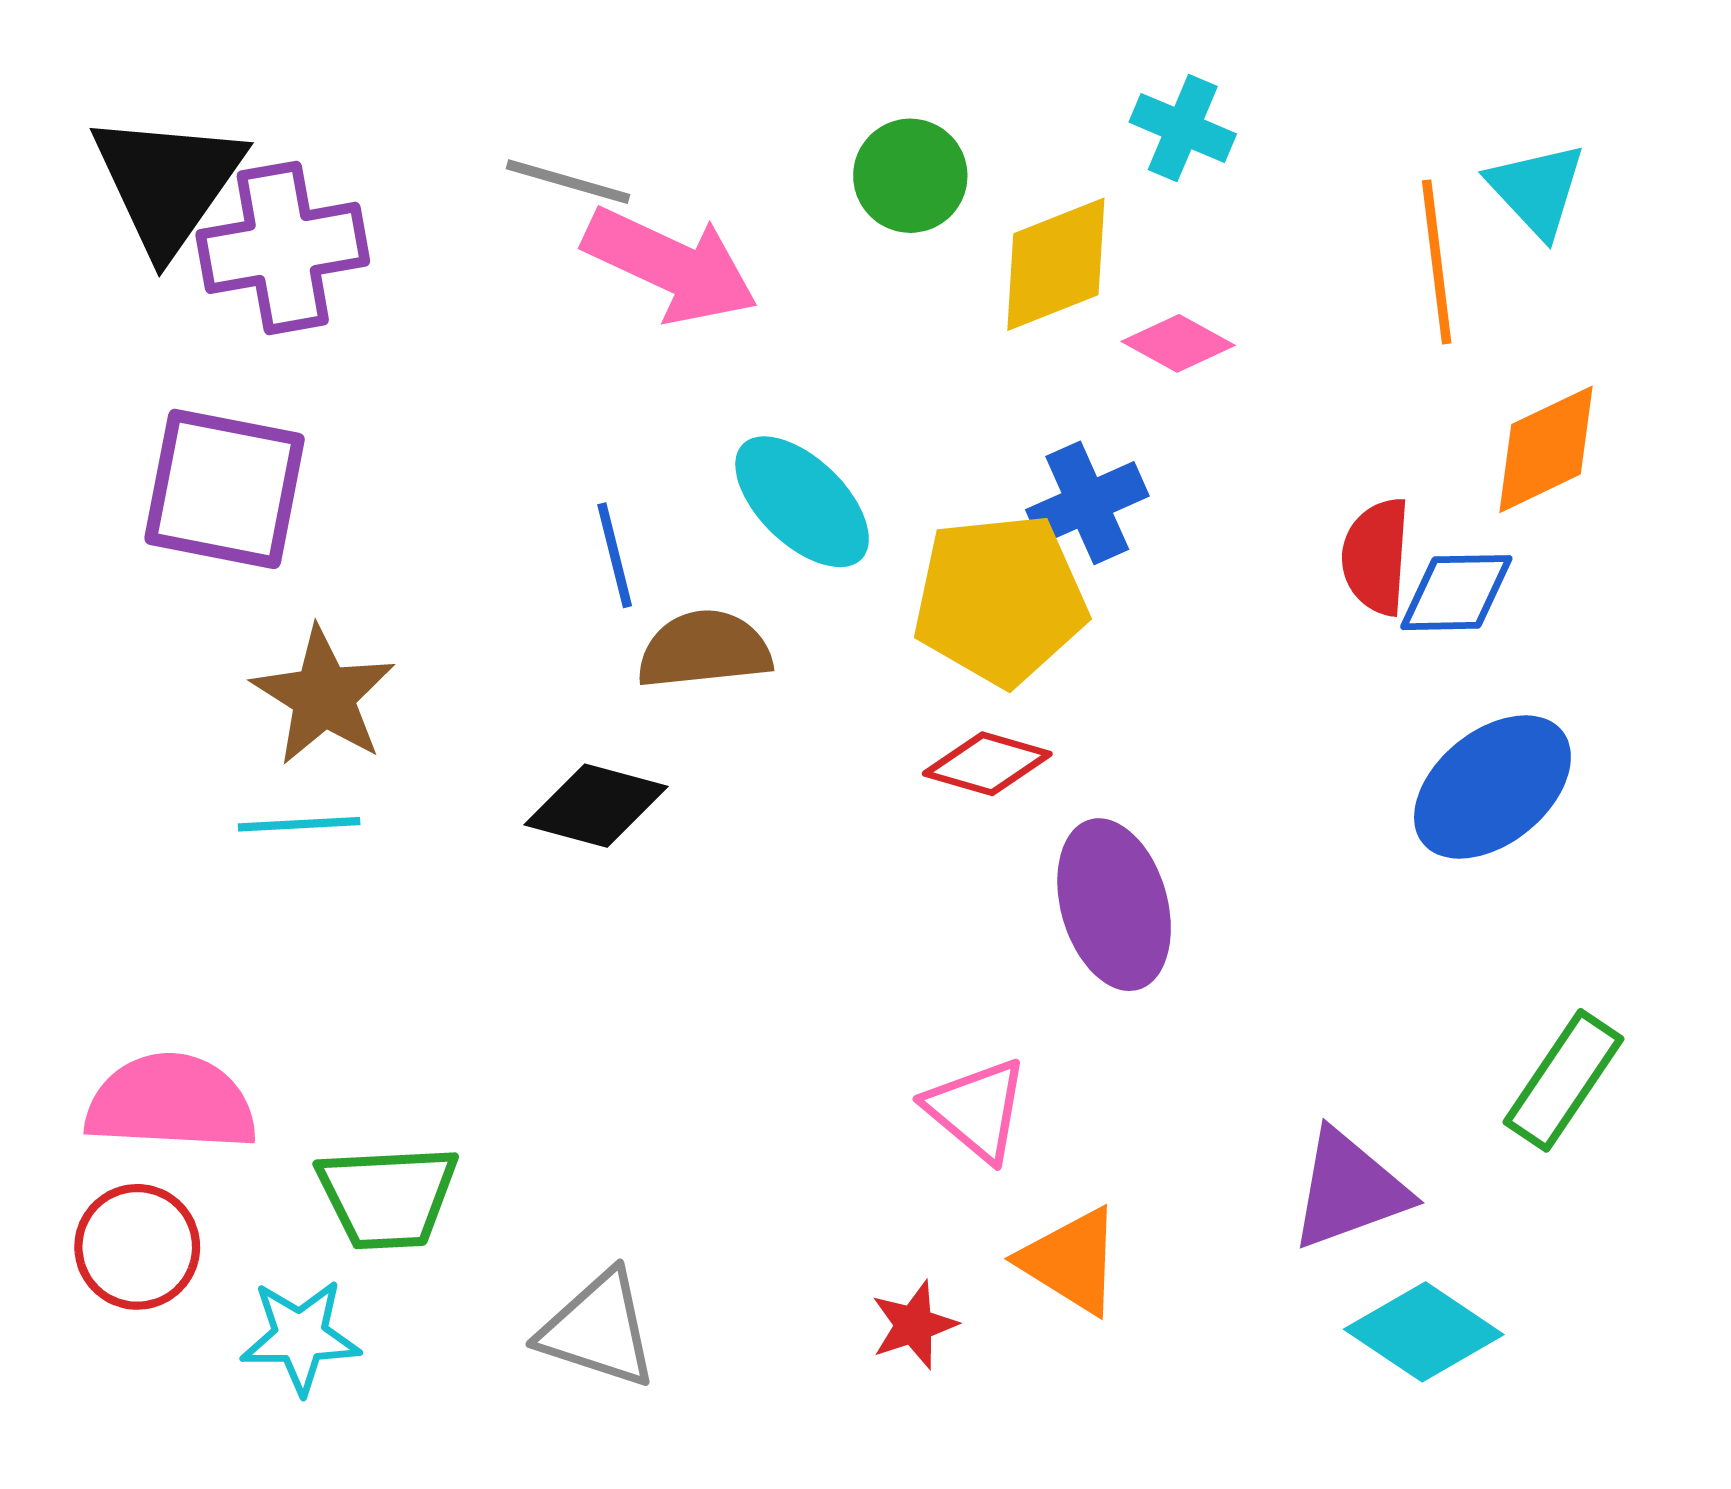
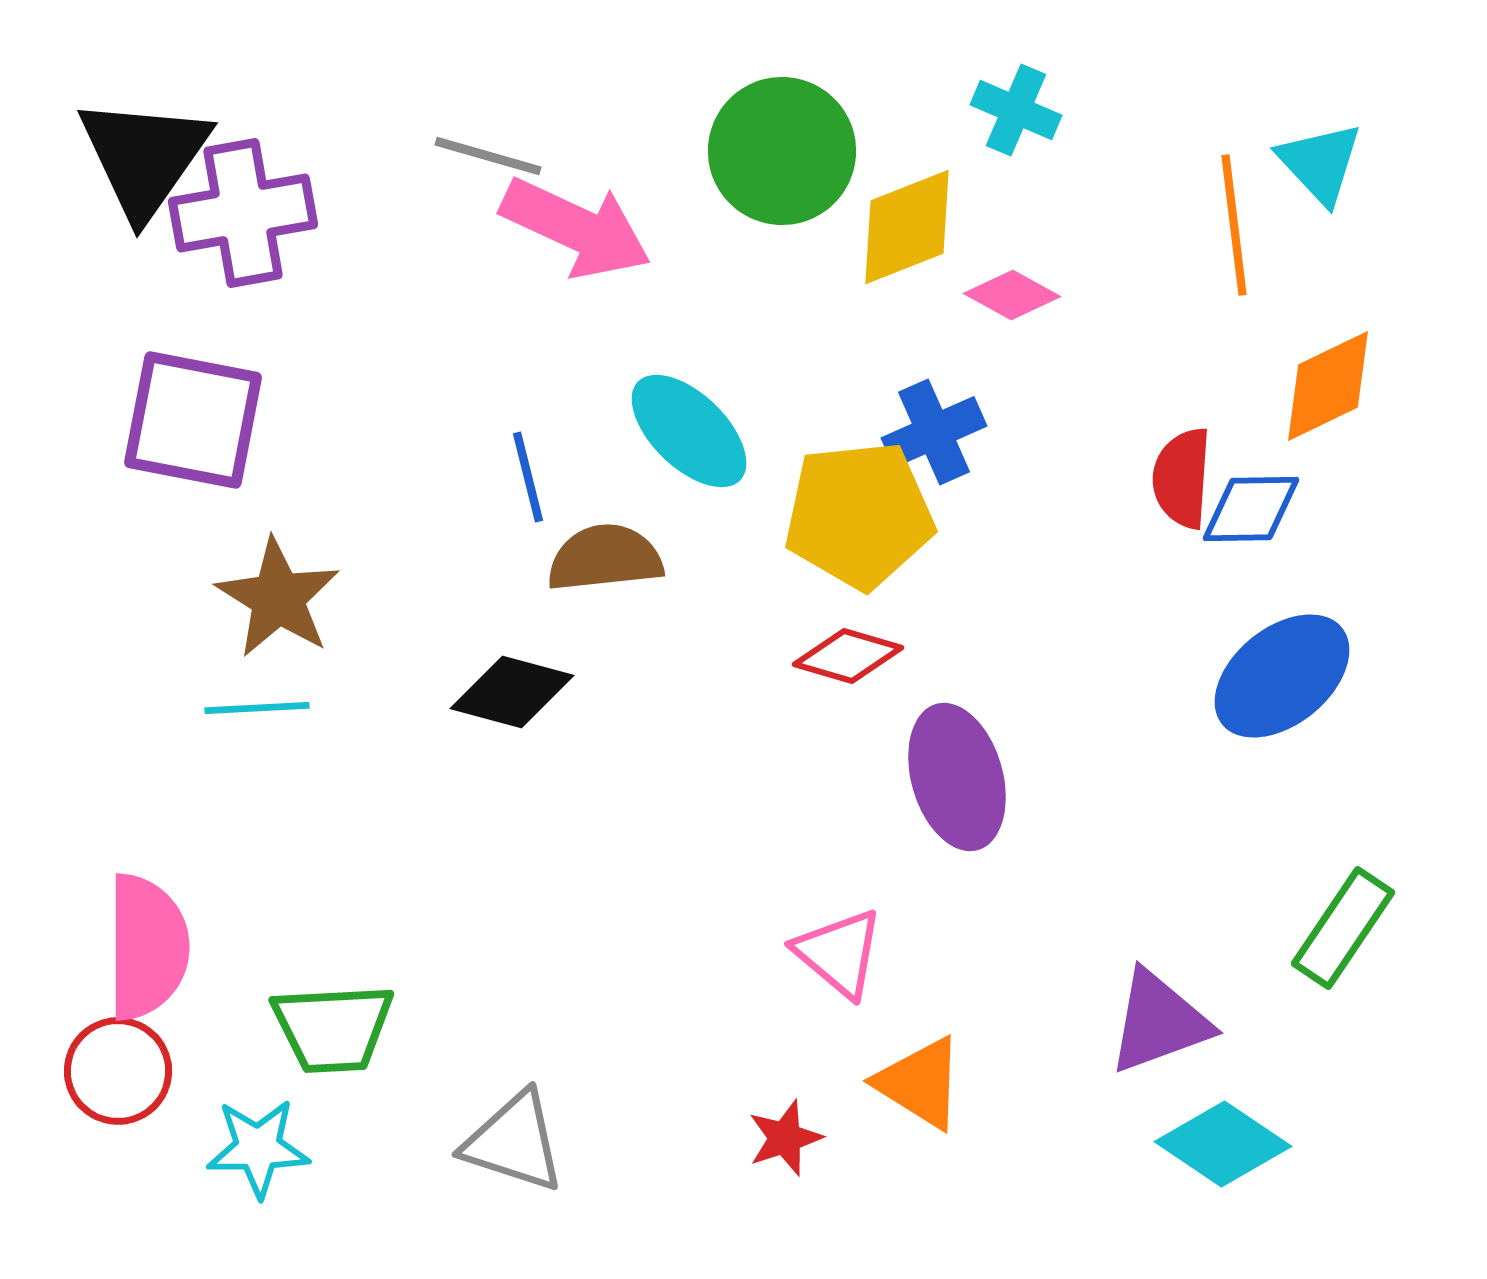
green circle: (910, 176) -> (782, 151), size x1.5
pink semicircle: (171, 1103) -> (147, 947), turned 87

